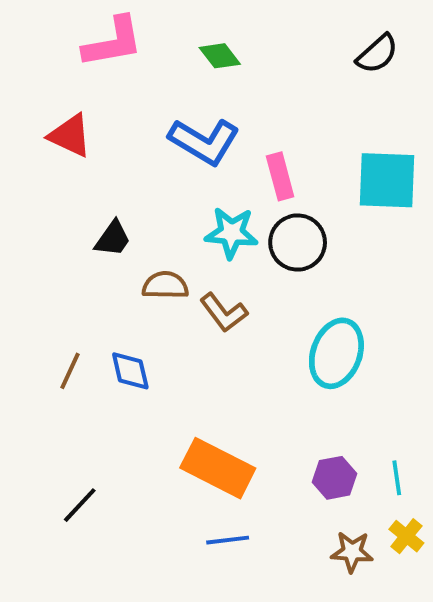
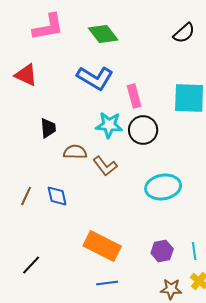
green diamond: (220, 56) -> (103, 34), size x1.4
black trapezoid: (113, 239) -> (48, 128), turned -40
cyan ellipse: (336, 353) -> (163, 187), turned 60

